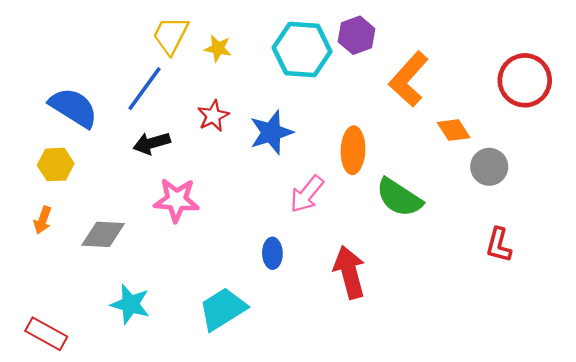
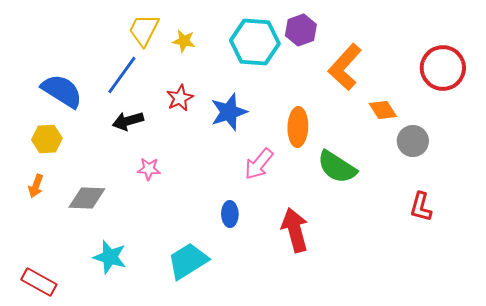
pink star: (176, 200) -> (149, 169), size x0.6

